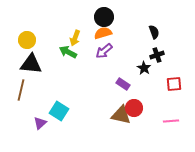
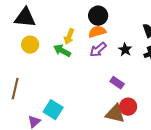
yellow circle: (27, 40) -> (30, 45), moved
black triangle: (31, 64) -> (25, 18), moved
black star: (144, 68) -> (125, 50), moved

